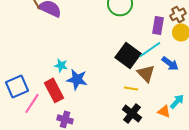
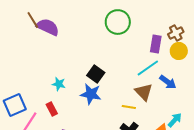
black square: (128, 55) -> (96, 74), moved, size x0.7
blue star: (77, 79) -> (91, 94), moved
red rectangle: (54, 90) -> (52, 109), size x0.6

